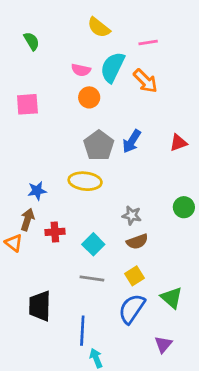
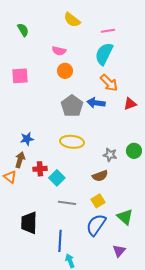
cyan semicircle: (113, 67) -> (104, 54), moved
orange arrow: (145, 81) -> (109, 83), moved
blue arrow: (132, 141) -> (96, 103), turned 66
yellow ellipse: (85, 181) -> (72, 142), moved
gray star: (132, 215) -> (110, 155), moved
cyan square: (93, 244) -> (57, 178), moved

